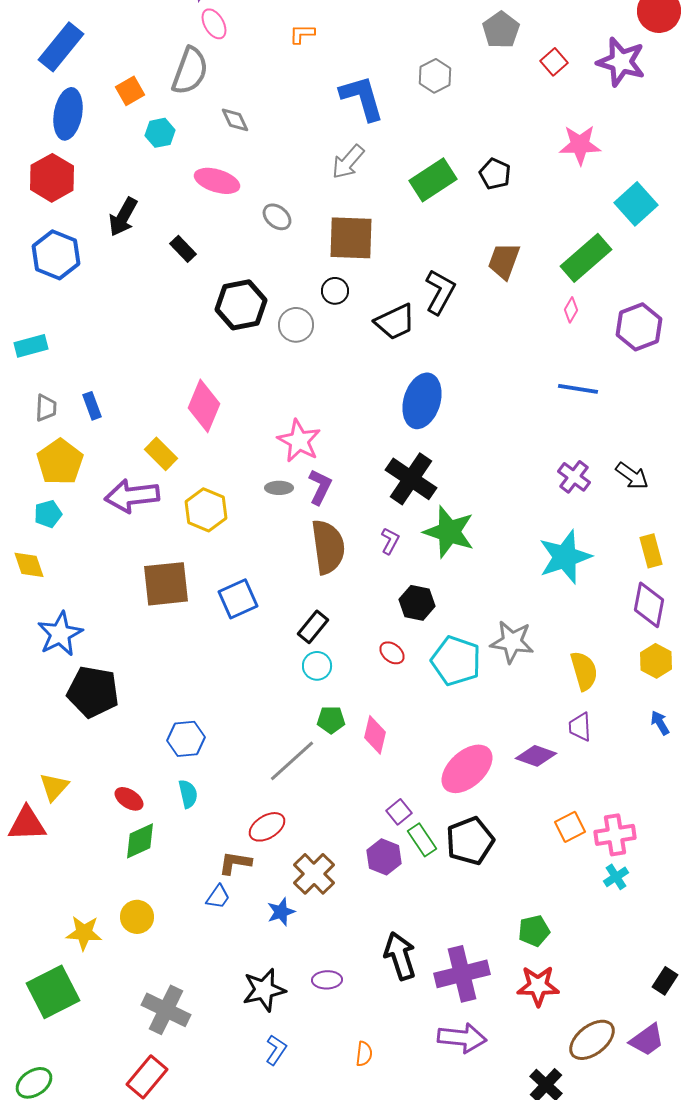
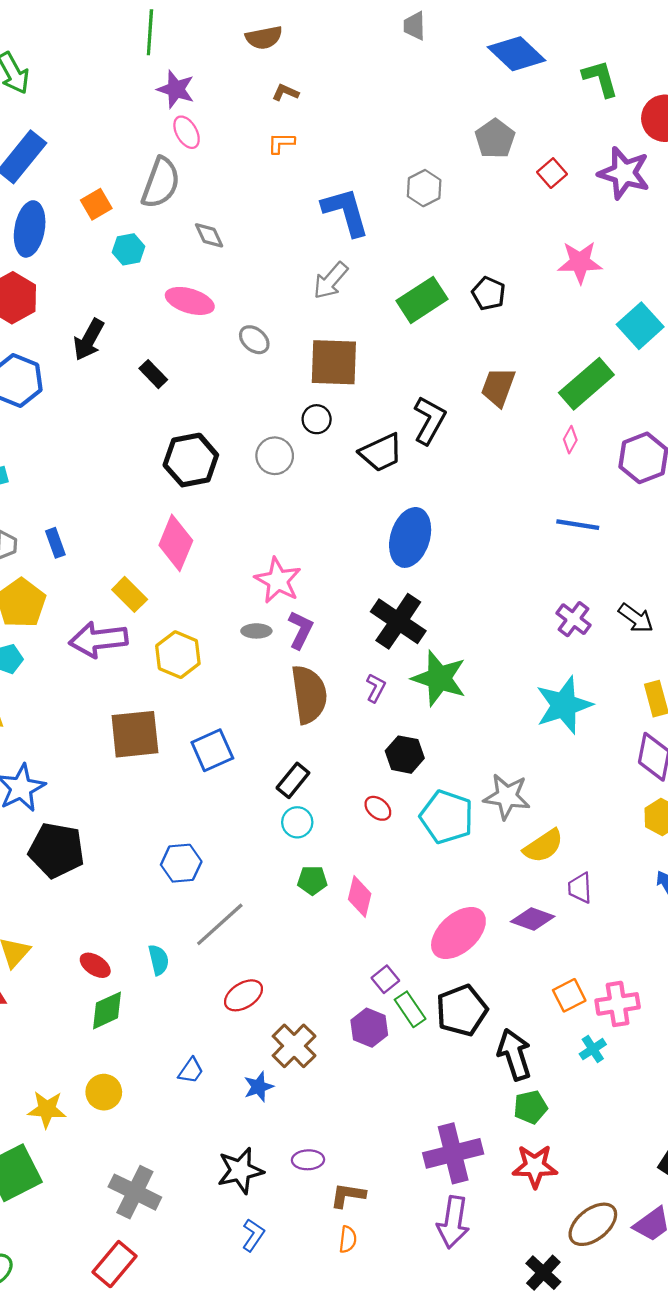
black hexagon: (241, 305) -> (191, 460), moved
yellow semicircle: (584, 671) -> (543, 846), moved, turned 72
blue hexagon: (186, 739) -> (181, 863), moved
gray line: (292, 761) -> (220, 924), moved
brown L-shape: (235, 863) -> (348, 1195), moved
cyan cross: (616, 877) -> (593, 1049), moved
black arrow: (400, 956) -> (514, 1054), moved
purple arrow: (462, 1038) -> (453, 1222), turned 93

